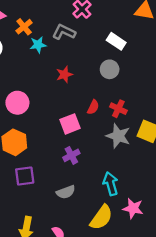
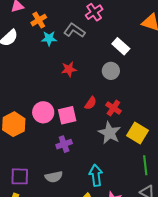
pink circle: (17, 103) -> (43, 112), moved
purple square: (25, 176) -> (20, 176), moved

